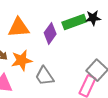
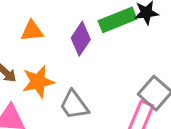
orange triangle: (19, 28) -> (32, 31), size x0.7

